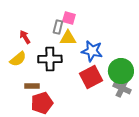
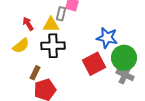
yellow triangle: (68, 38) -> (51, 25), moved
blue star: (92, 51) -> (107, 38), moved
brown rectangle: (32, 86) -> (35, 73), turned -64

